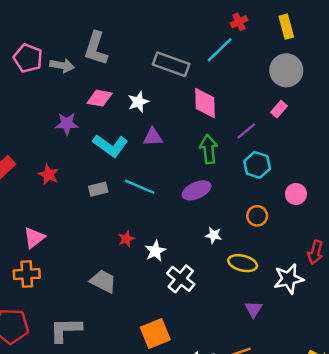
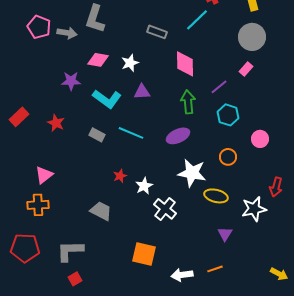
gray rectangle: (171, 64) -> (157, 32), size x0.7
gray rectangle: (98, 189) -> (97, 135), turned 42
white star: (214, 235) -> (192, 173), size x2.0
orange square: (155, 333) -> (144, 254), turned 35

